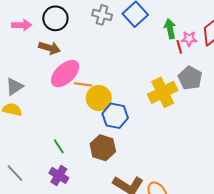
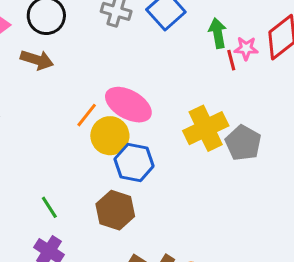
pink ellipse: (65, 74) -> (128, 105), moved, turned 72
gray pentagon: (190, 78) -> (243, 143), moved
orange line: (83, 84) -> (87, 115), turned -60

